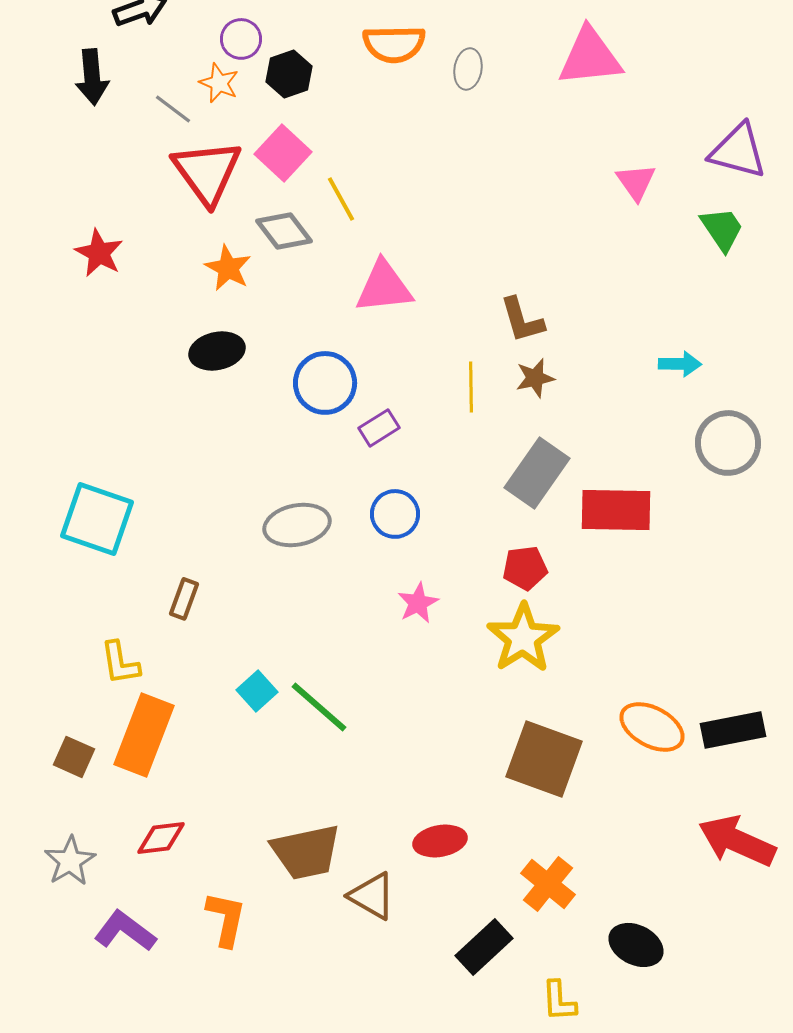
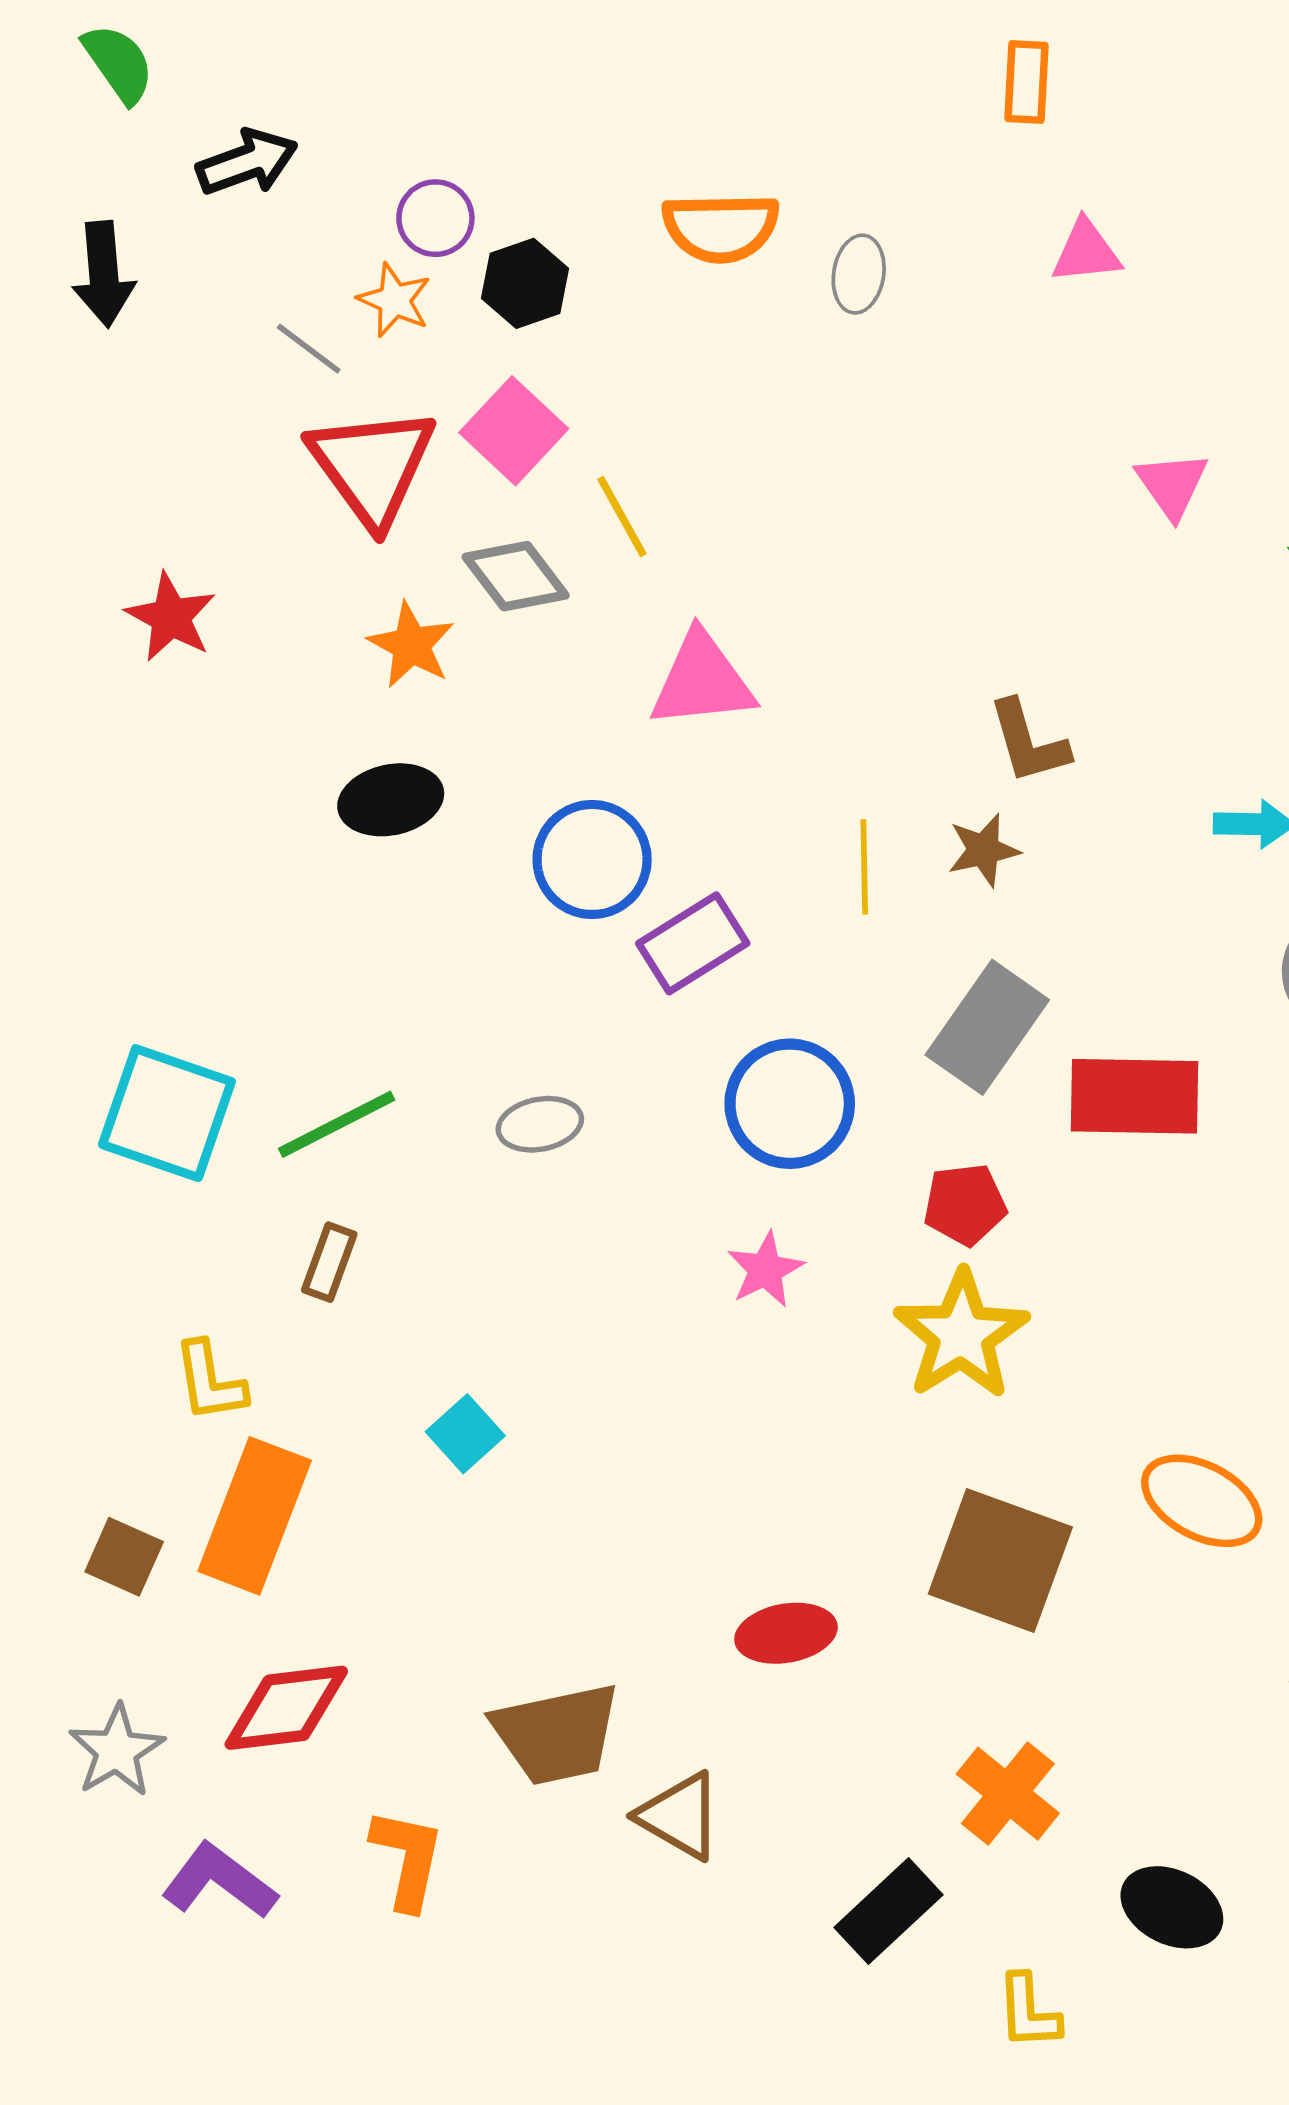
pink triangle: (590, 57) -> (1086, 252), size x0.6
black arrow: (92, 77) -> (104, 274), moved
brown L-shape: (522, 320) -> (1028, 742), moved
purple rectangle: (379, 428) -> (693, 943), size x1.4
blue circle: (395, 514) -> (790, 1104), moved, size x1.4
gray ellipse: (297, 525) -> (540, 1124), size x0.7
green line: (319, 707) -> (337, 1124), moved, turned -68
red diamond: (161, 838) -> (286, 1708), size x1.4
red ellipse: (440, 841) -> (786, 1633), moved

